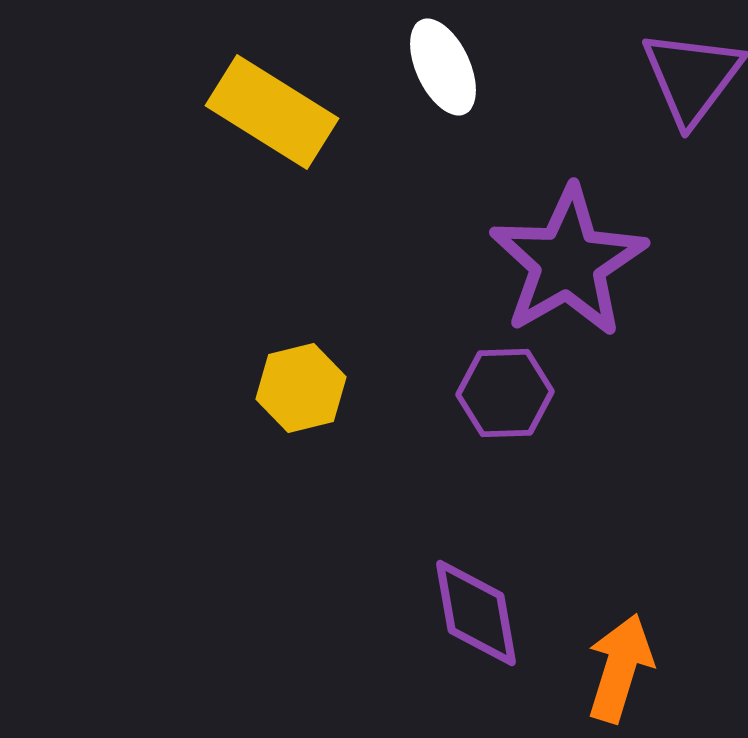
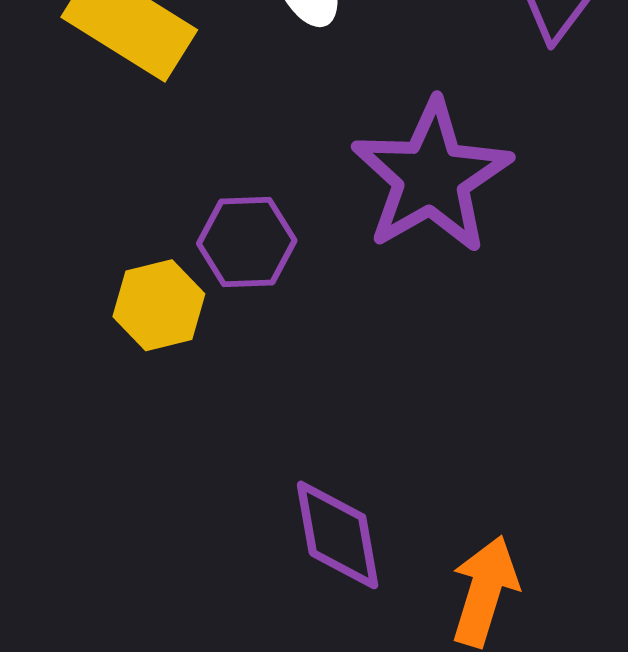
purple hexagon: (505, 393) -> (247, 242), moved

